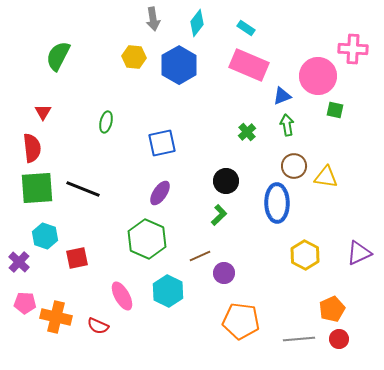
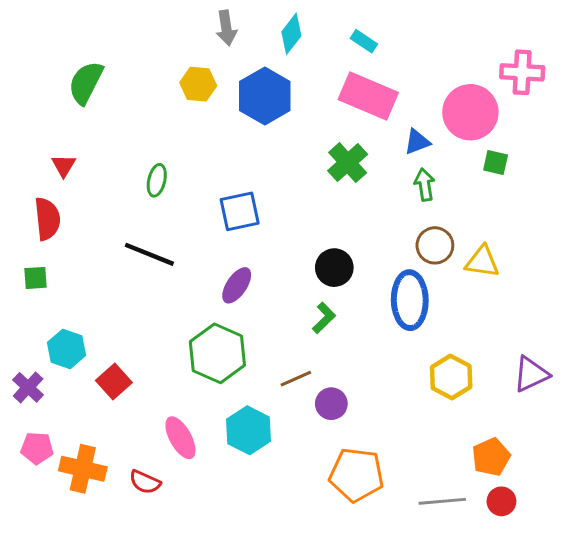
green cross: (247, 132) -> (348, 163), moved, size x1.5
green square: (37, 188) -> (35, 278), moved, size x0.5
black line: (83, 189) -> (149, 254), moved
red square: (77, 258) -> (114, 381), turned -30

